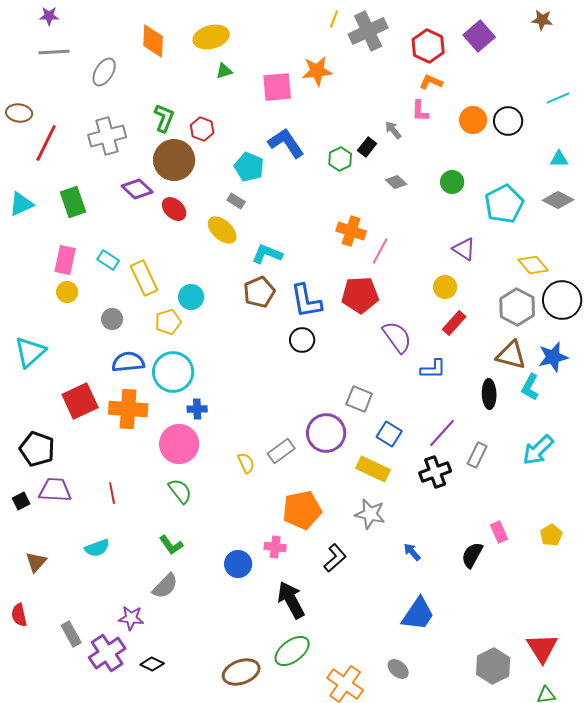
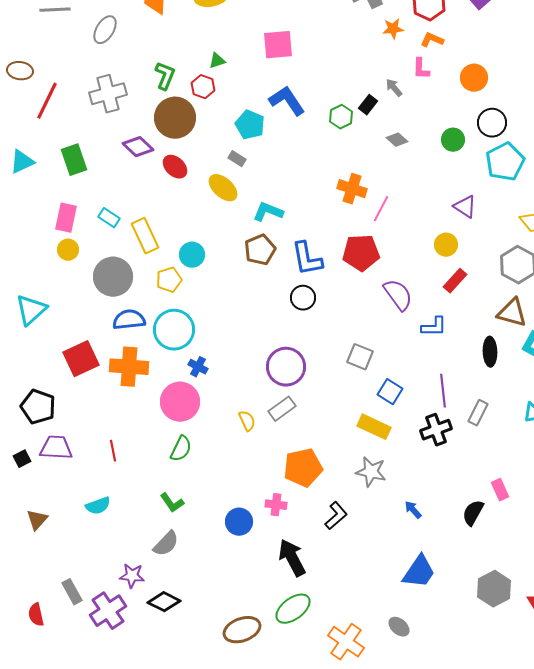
green triangle: (224, 71) -> (217, 61), moved
orange star: (317, 71) -> (393, 29), moved, size x0.7
black circle: (508, 121) -> (492, 123), moved
gray circle: (112, 319) -> (113, 277), size x1.8
blue cross: (197, 409) -> (198, 367), turned 30
purple circle: (326, 433) -> (286, 367), moved
purple line: (442, 433) -> (443, 391), turned -48
green semicircle: (180, 491) -> (181, 449), turned 64
red semicircle: (19, 615) -> (36, 615), moved
black diamond: (152, 664) -> (164, 602), moved, size x1.4
gray hexagon: (493, 666) -> (494, 589), moved

